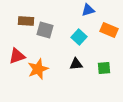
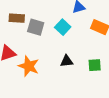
cyan square: (79, 37) -> (63, 27), moved
orange star: (38, 69) -> (29, 66), turned -30

